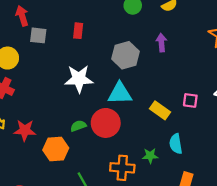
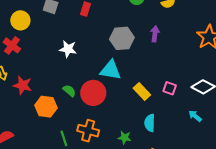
white star: (79, 79) -> (68, 49), moved, size x0.7
green semicircle: (78, 126) -> (69, 91), turned 48
green star: (150, 156) -> (124, 138), moved
orange cross: (122, 168) -> (88, 131), moved

